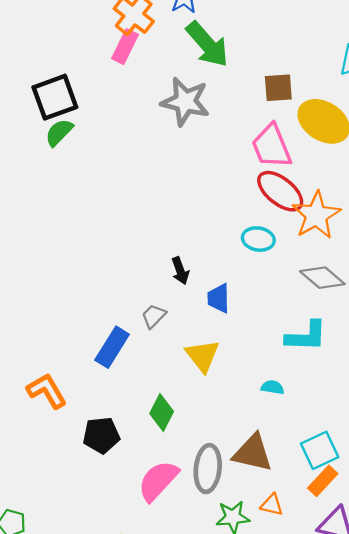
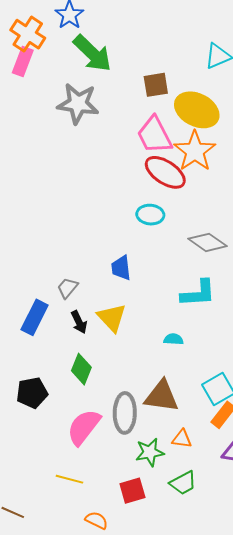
orange star: (316, 215) -> (195, 151), moved
black arrow: (180, 271) -> (79, 322), moved

